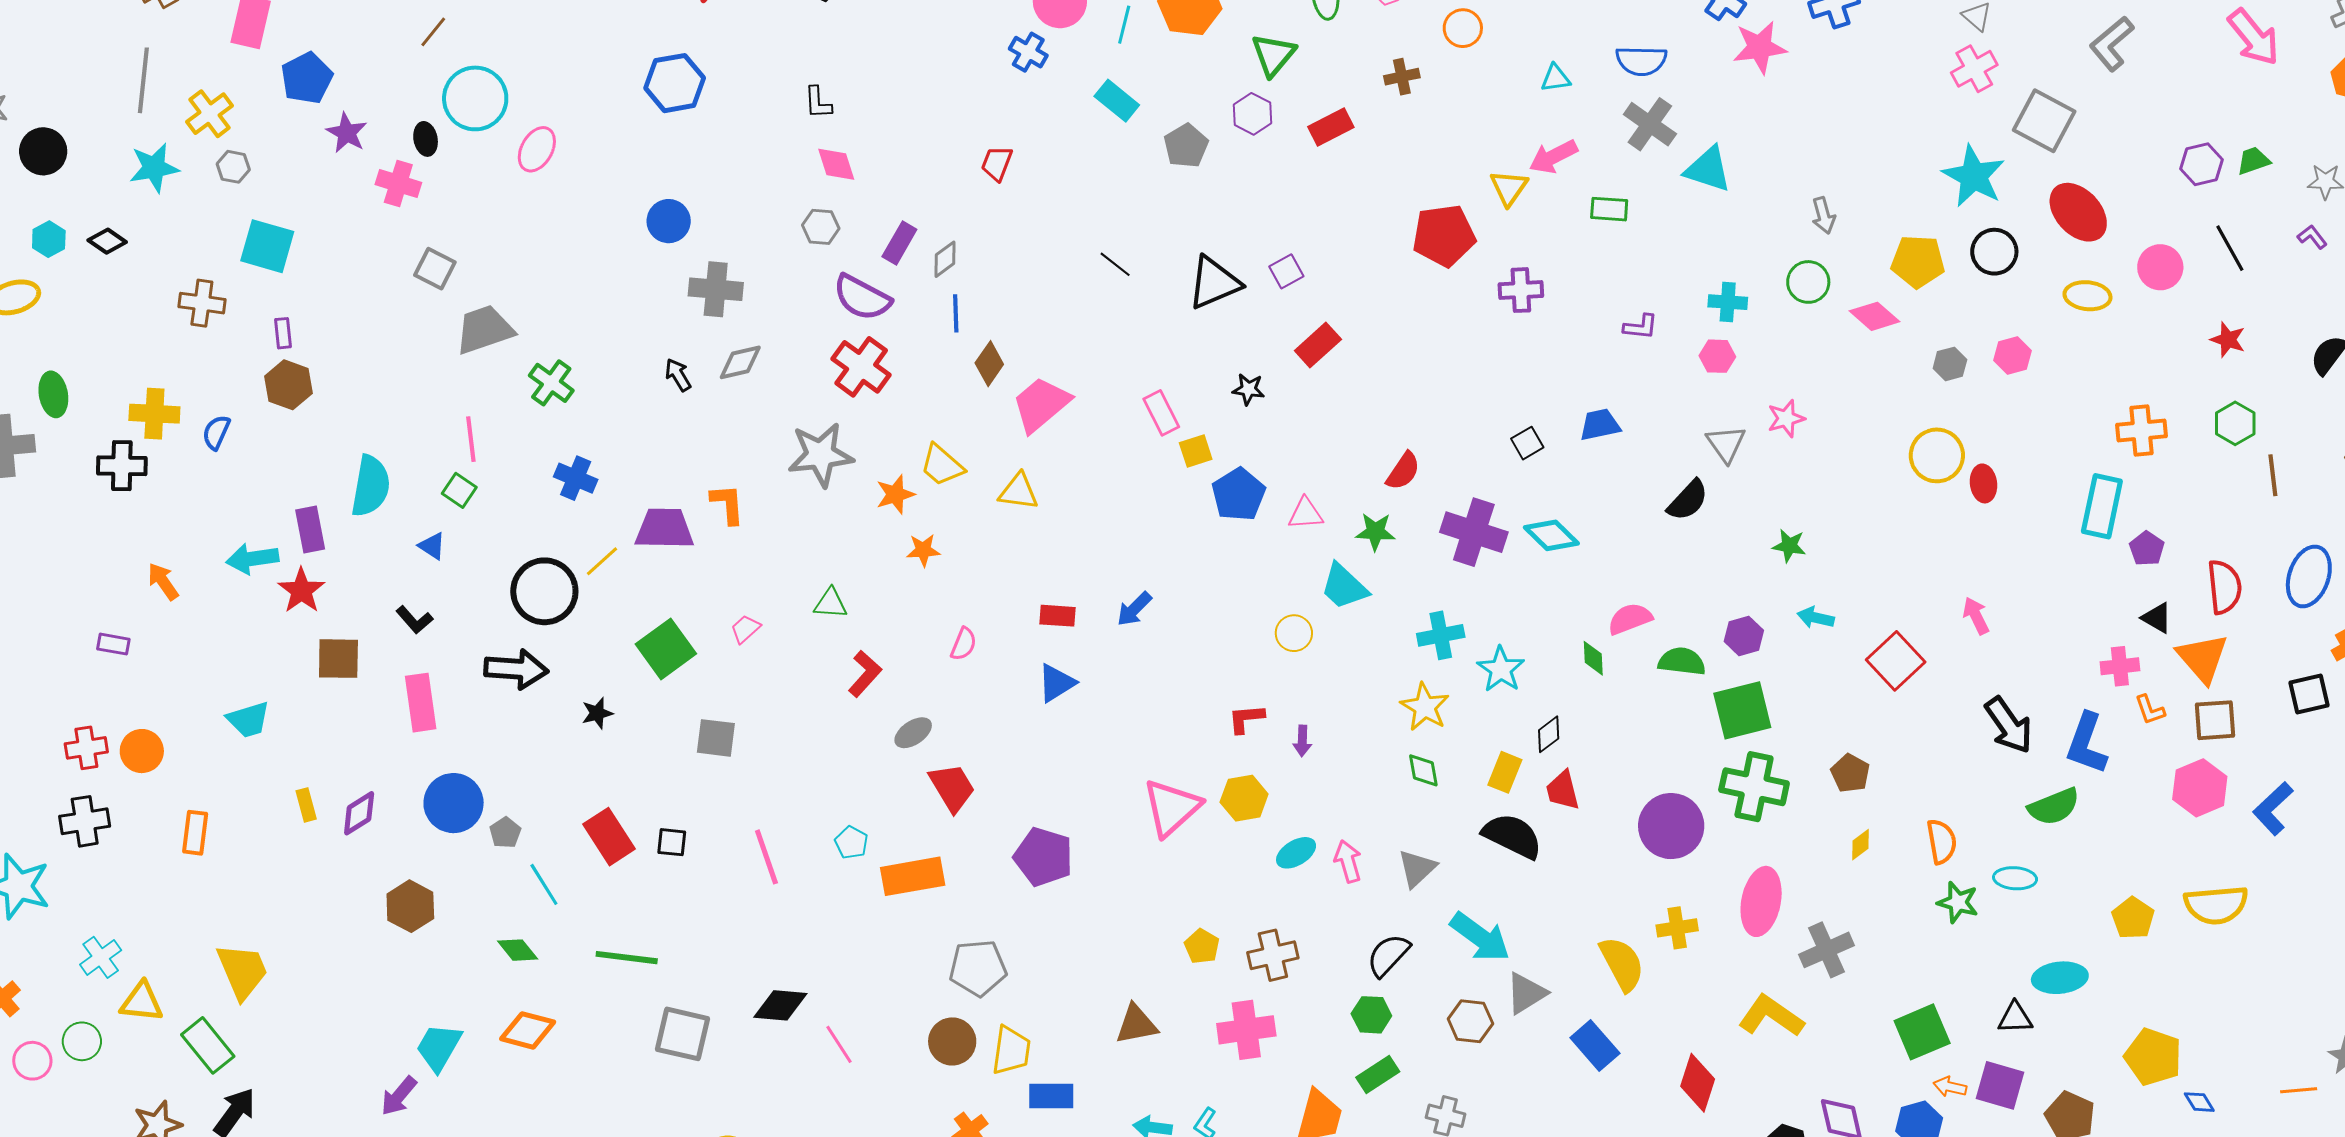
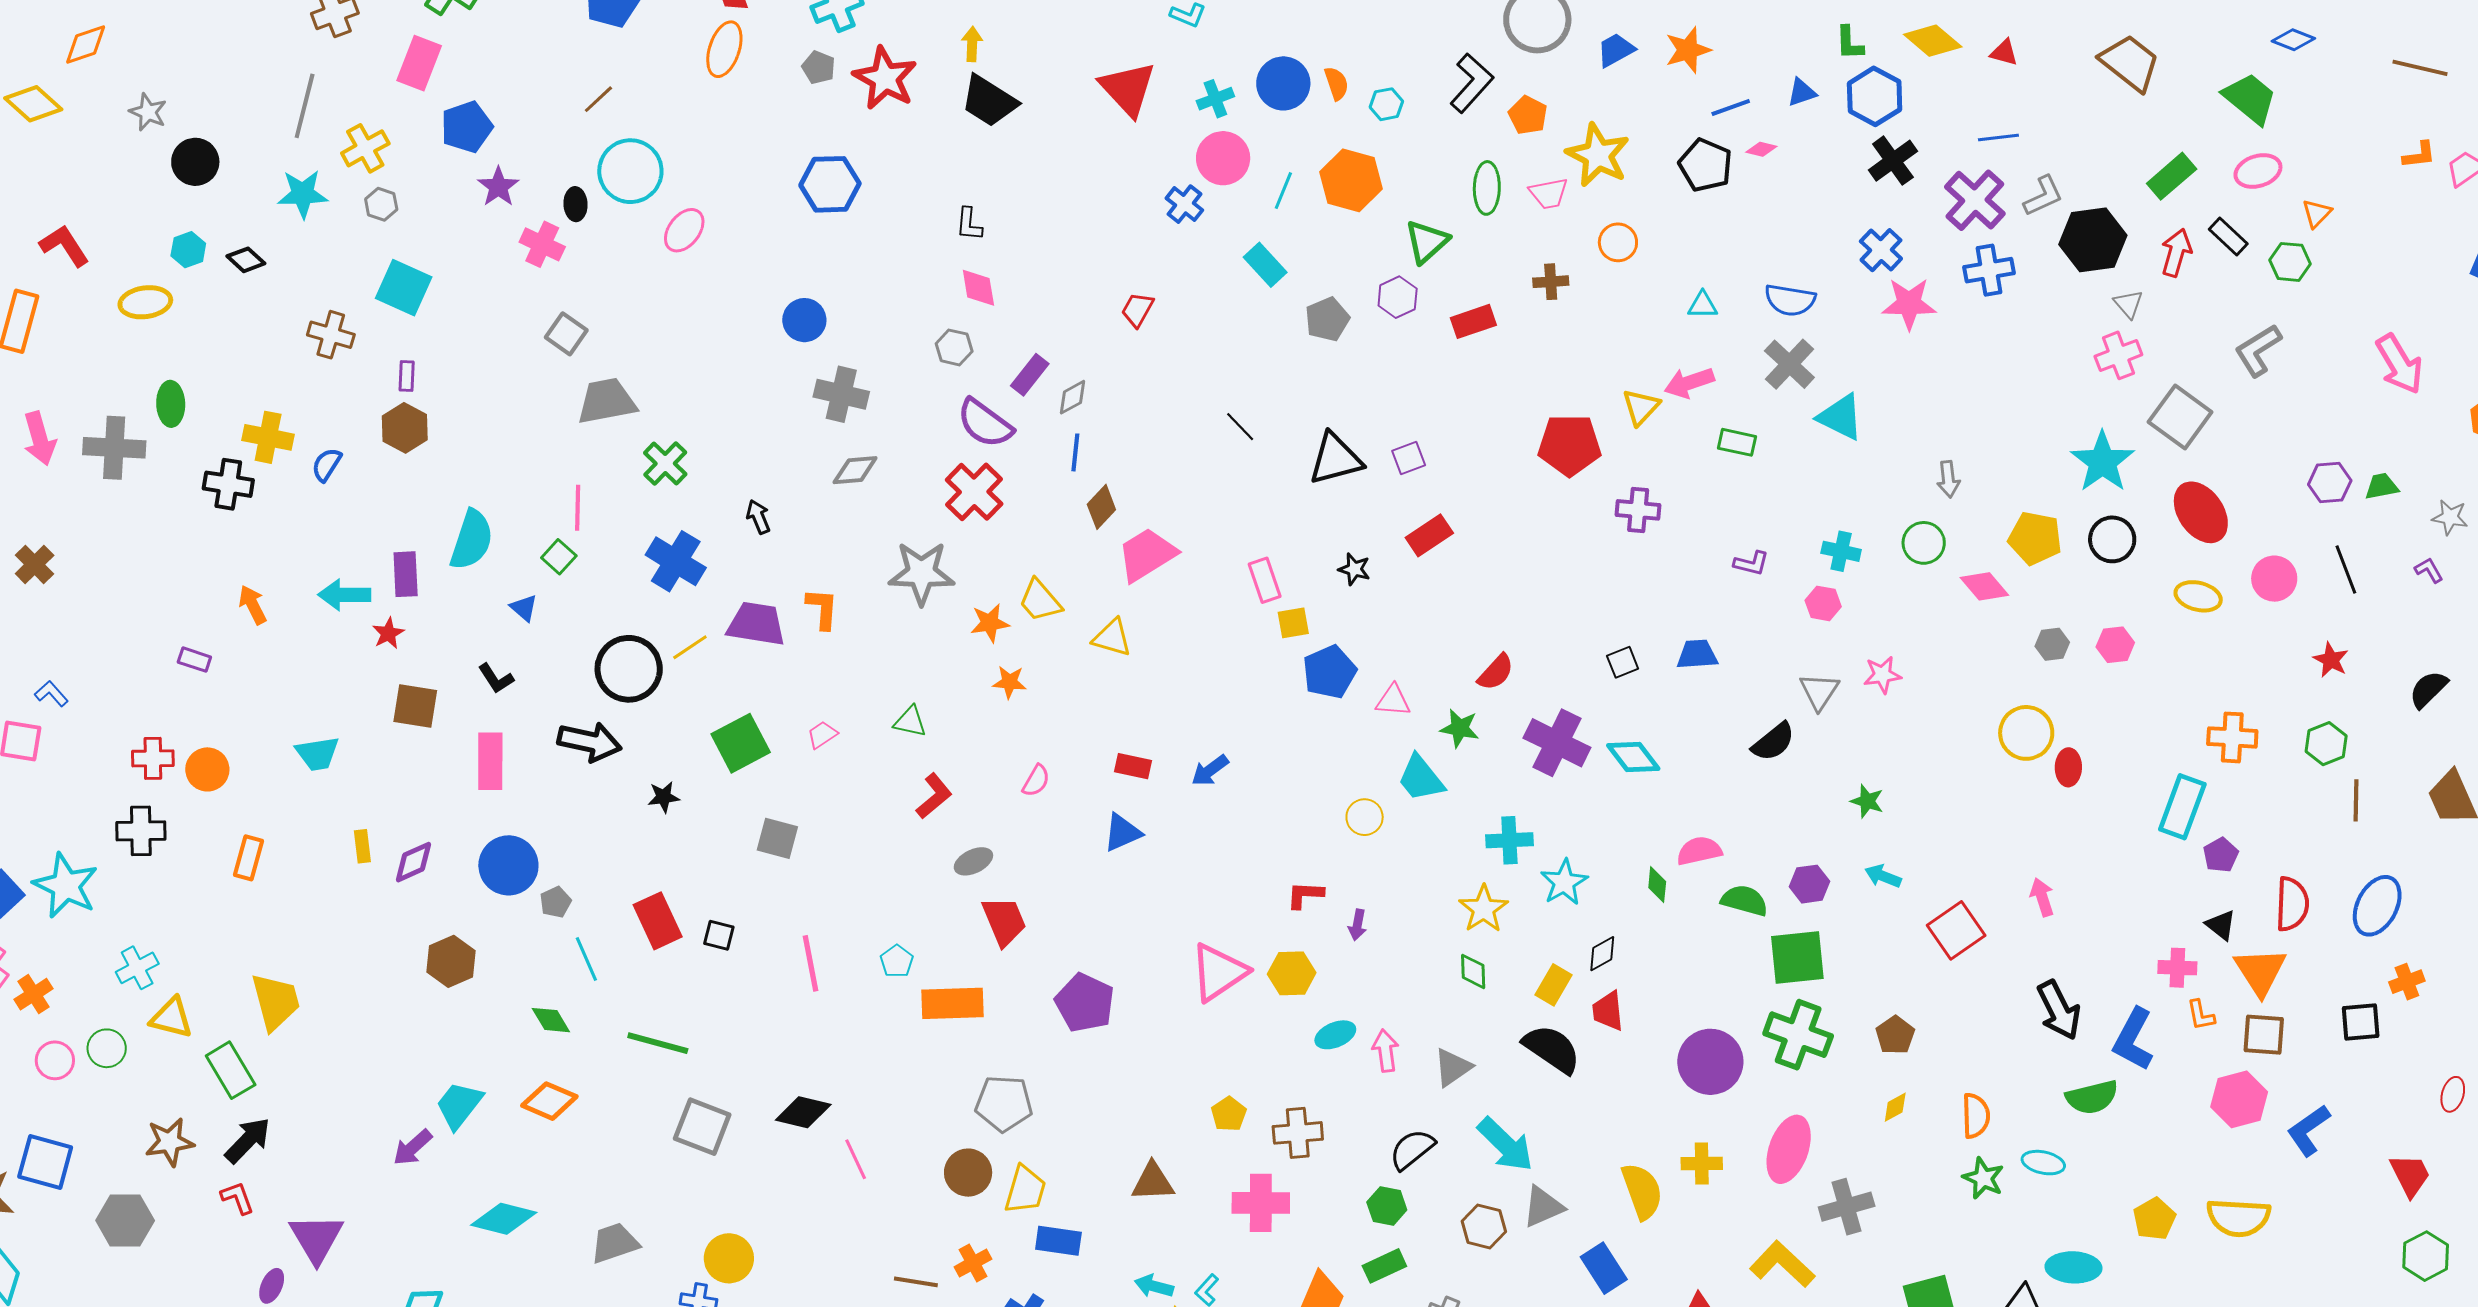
black arrow: (678, 375) -> (758, 517), moved
blue cross: (576, 478) -> (676, 561), size x1.4
red star: (301, 590) -> (388, 633), size x0.7

